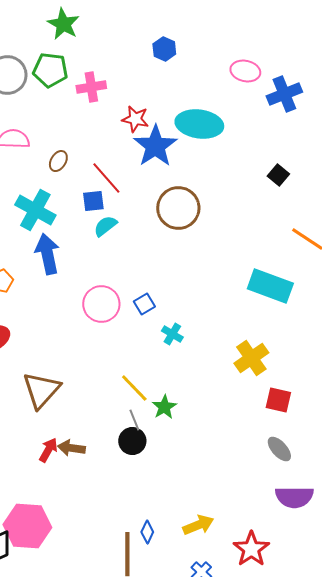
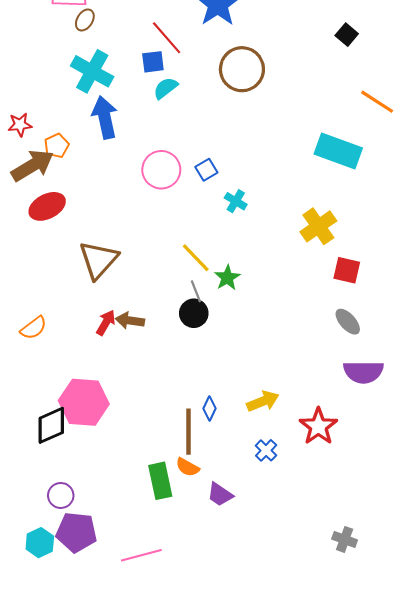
brown ellipse: (58, 161) -> (85, 20), moved

